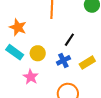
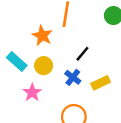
orange star: (18, 27) -> (42, 36), moved
blue cross: (63, 60) -> (73, 77), turned -32

